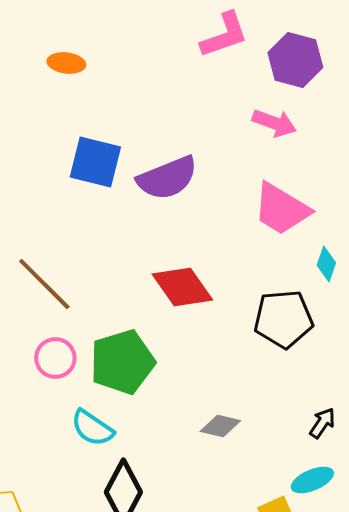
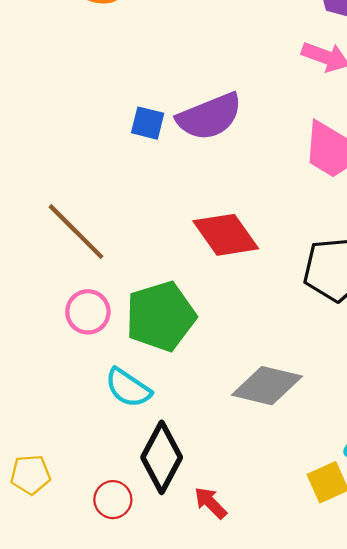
blue square: (95, 162) -> (148, 123), moved, size x0.6
gray diamond: (220, 426) -> (267, 386), size x1.6

